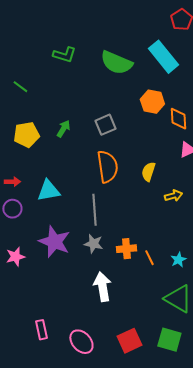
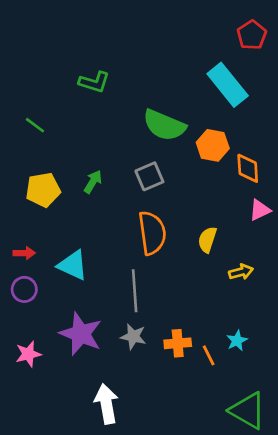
green semicircle: (116, 63) -> (164, 125), moved
cyan triangle: (48, 191) -> (73, 265), turned 35
cyan star: (178, 260) -> (237, 341), moved
white arrow: (102, 287) -> (106, 404), moved

